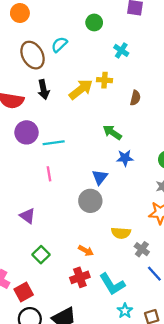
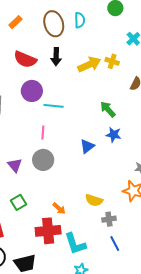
cyan semicircle: (59, 45) -> (80, 20), turned 119
gray circle: (90, 201) -> (43, 160), moved
gray cross: (142, 249) -> (109, 219), turned 32
red cross: (80, 277) -> (48, 231), size x1.4

